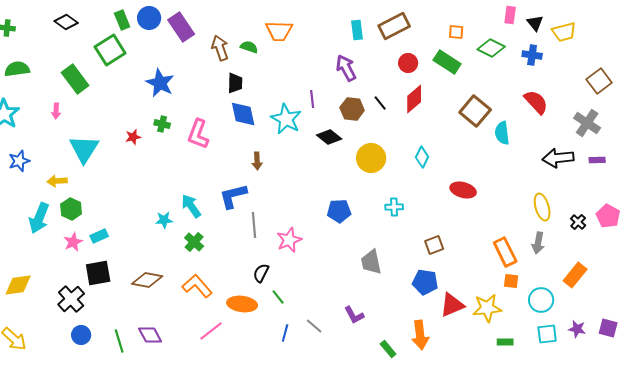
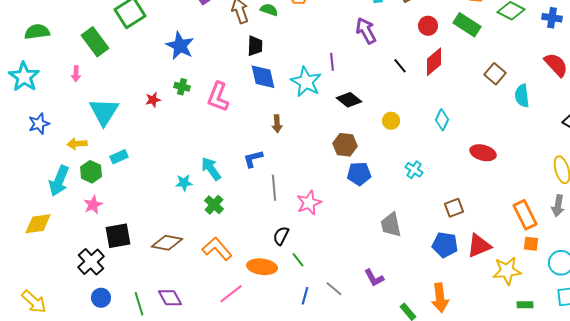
brown hexagon: (352, 109) -> (345, 145), moved
brown square: (475, 111) -> (495, 74), size x0.7
yellow circle: (371, 158) -> (391, 121), size x0.6
blue L-shape: (233, 196) -> (253, 159), size x0.7
cyan cross: (394, 207) -> (414, 170), turned 36
cyan rectangle: (99, 236) -> (119, 157), moved
yellow diamond: (18, 285) -> (38, 224), moved
red triangle: (452, 305) -> (479, 246), moved

